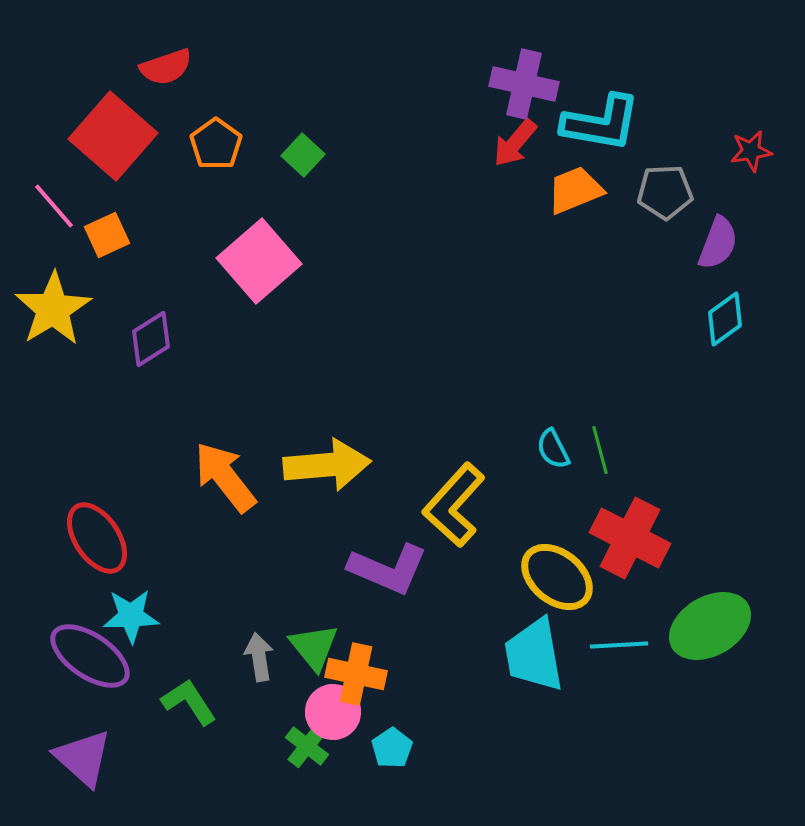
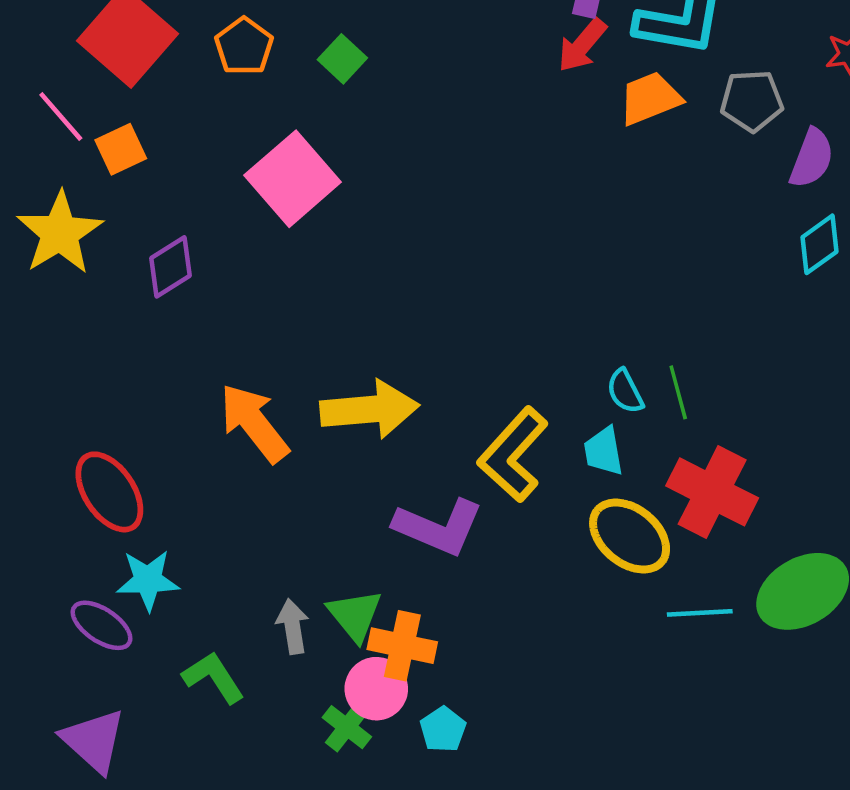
cyan trapezoid: (534, 655) -> (604, 451), moved, size x0.6
purple ellipse: (90, 656) -> (102, 625), size x0.7

